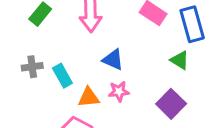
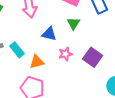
green triangle: (180, 60) -> (73, 23), moved, turned 40
pink star: (119, 91) -> (65, 54), moved

